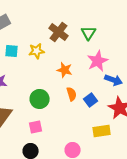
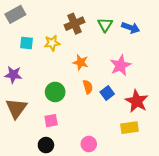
brown cross: (59, 32) -> (74, 24), turned 30
pink star: (98, 61) -> (120, 65), moved
blue arrow: (114, 80) -> (131, 28), moved
yellow rectangle: (102, 131) -> (130, 128), moved

